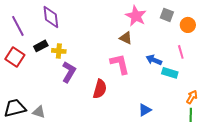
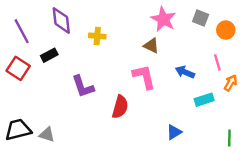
yellow cross: (59, 51) -> (97, 36), moved
purple L-shape: (69, 72) -> (83, 86), turned 130
cyan rectangle: (170, 73) -> (204, 100), moved, turned -35
orange arrow: (192, 97) -> (231, 83), moved

